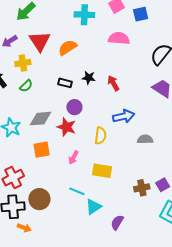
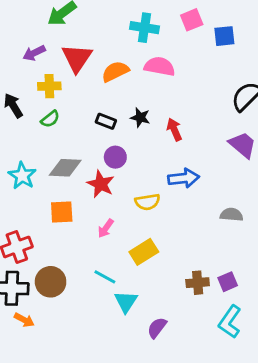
pink semicircle: (119, 38) -> (160, 66), moved
yellow semicircle: (100, 136) -> (147, 202), turned 66
gray semicircle: (145, 139) -> (232, 215), moved
yellow rectangle: (102, 171) -> (144, 252), turned -48
cyan triangle: (93, 207) -> (126, 302), turned -30

